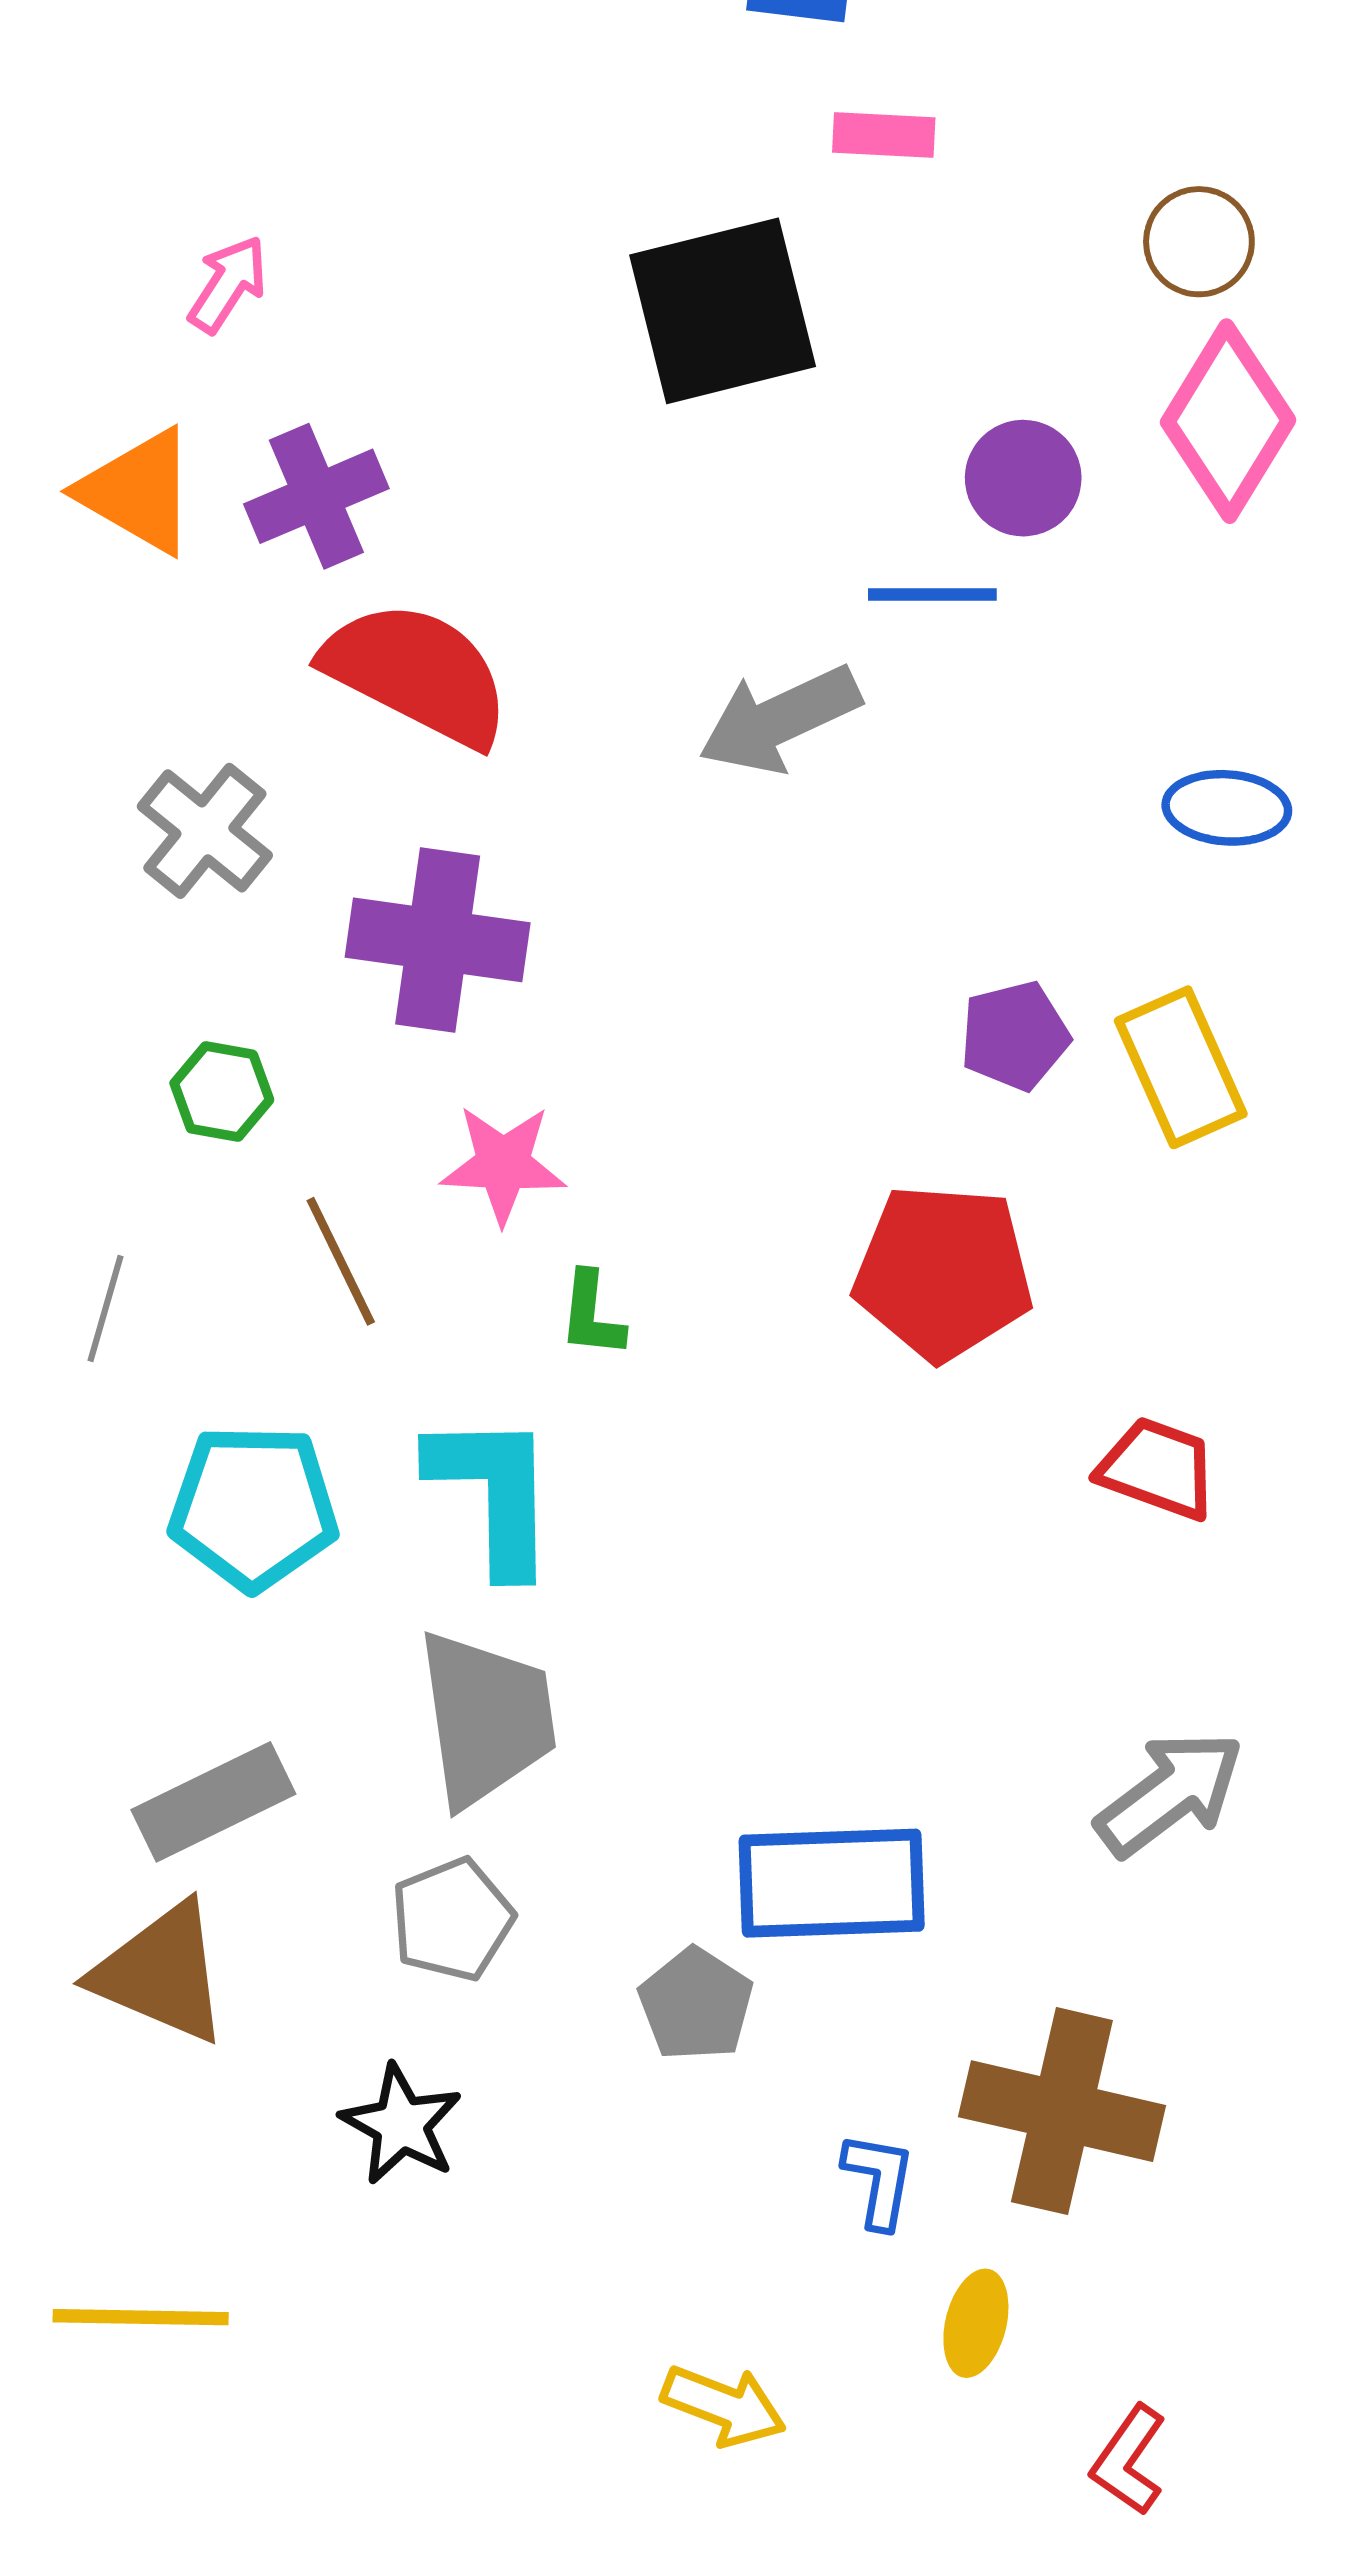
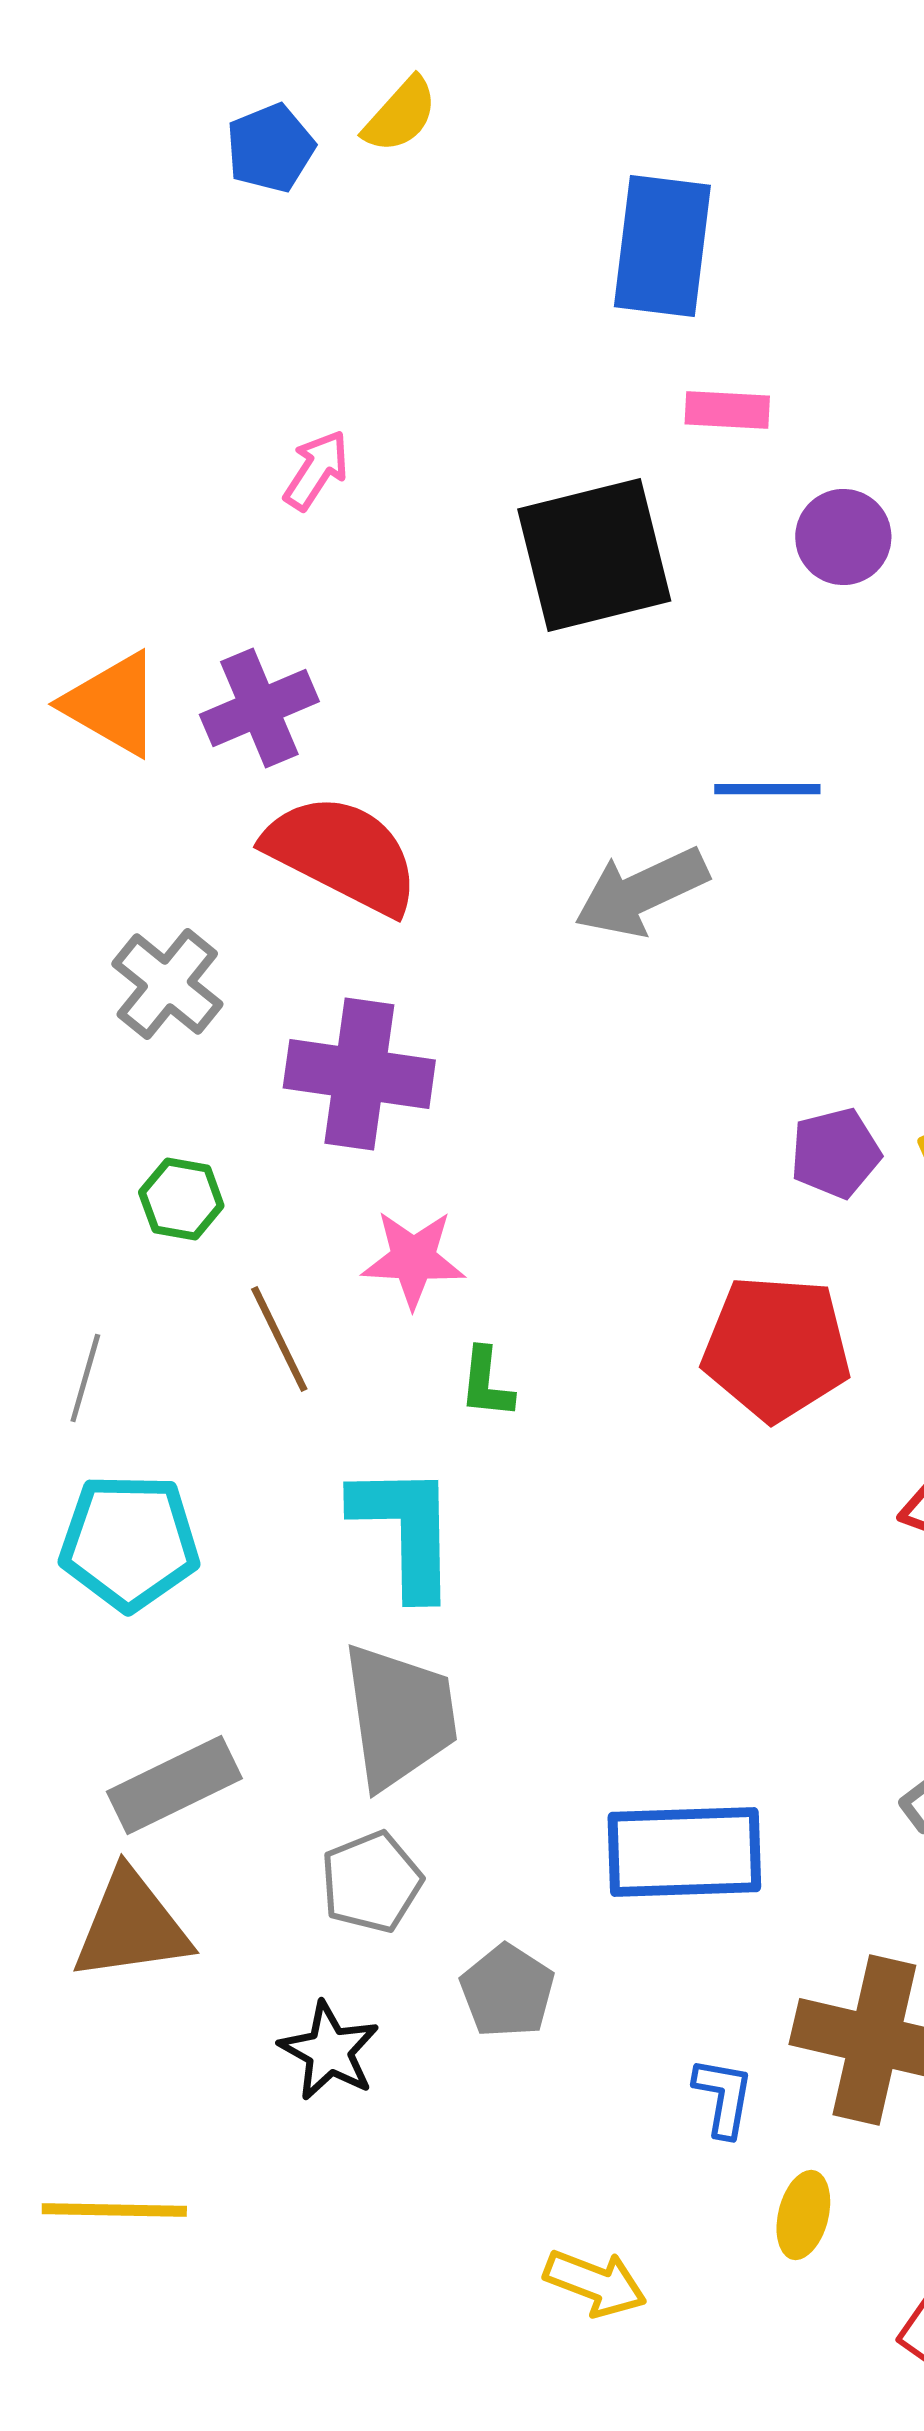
pink arrow: (228, 284) -> (316, 470), moved
purple circle: (1023, 478) -> (843, 537), moved
cyan pentagon: (253, 1507) -> (129, 1542), moved
brown triangle: (161, 1973) -> (131, 1926), turned -31
gray pentagon: (696, 2004) -> (507, 1991), moved

